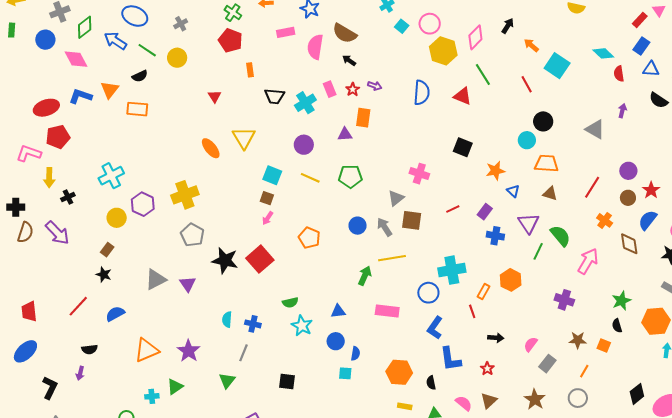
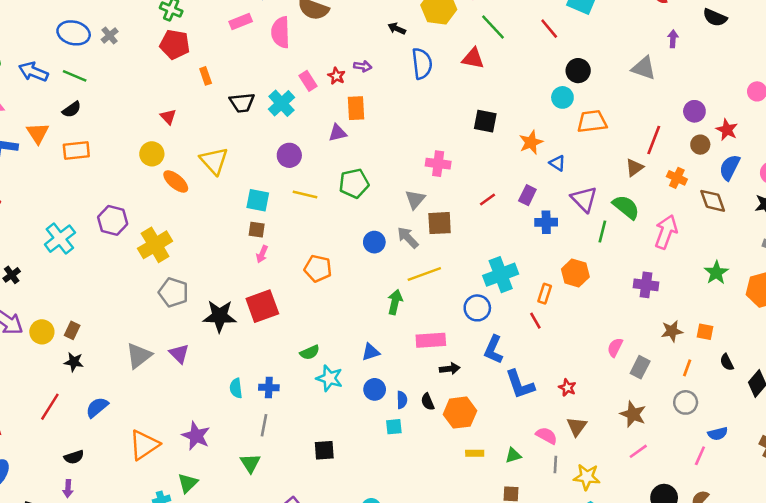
blue ellipse: (135, 16) -> (74, 33), moved
yellow circle: (177, 58) -> (152, 154), moved
black arrow: (349, 60) -> (397, 29), moved
brown triangle: (550, 194) -> (634, 167), moved, turned -42
purple hexagon: (143, 204) -> (113, 220), moved
yellow circle: (117, 218) -> (42, 332), moved
red square: (260, 259) -> (262, 306), turned 32
black semicircle: (617, 326) -> (727, 362), moved
black arrow: (496, 338) -> (450, 369), moved
black semicircle: (431, 383) -> (428, 402), moved

